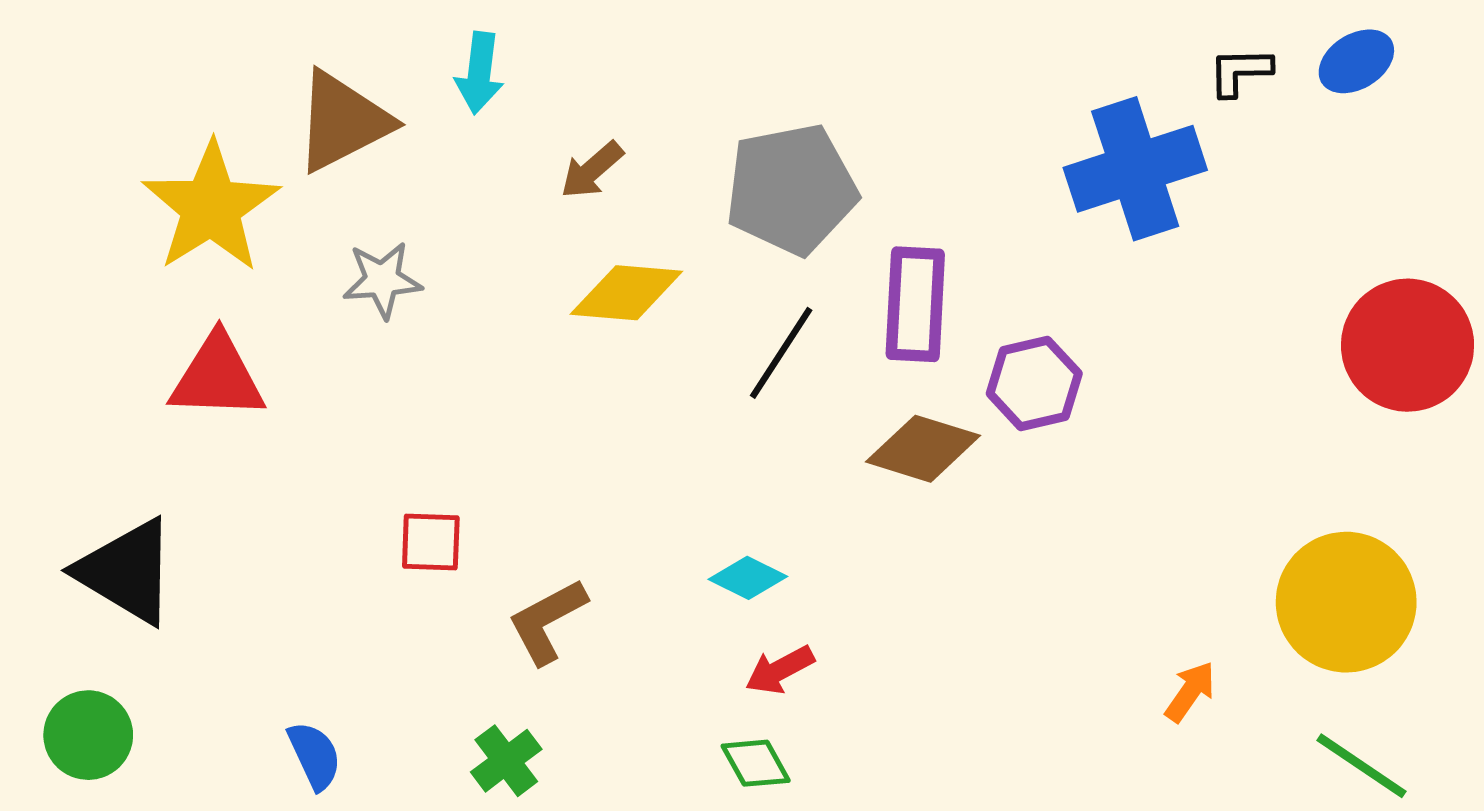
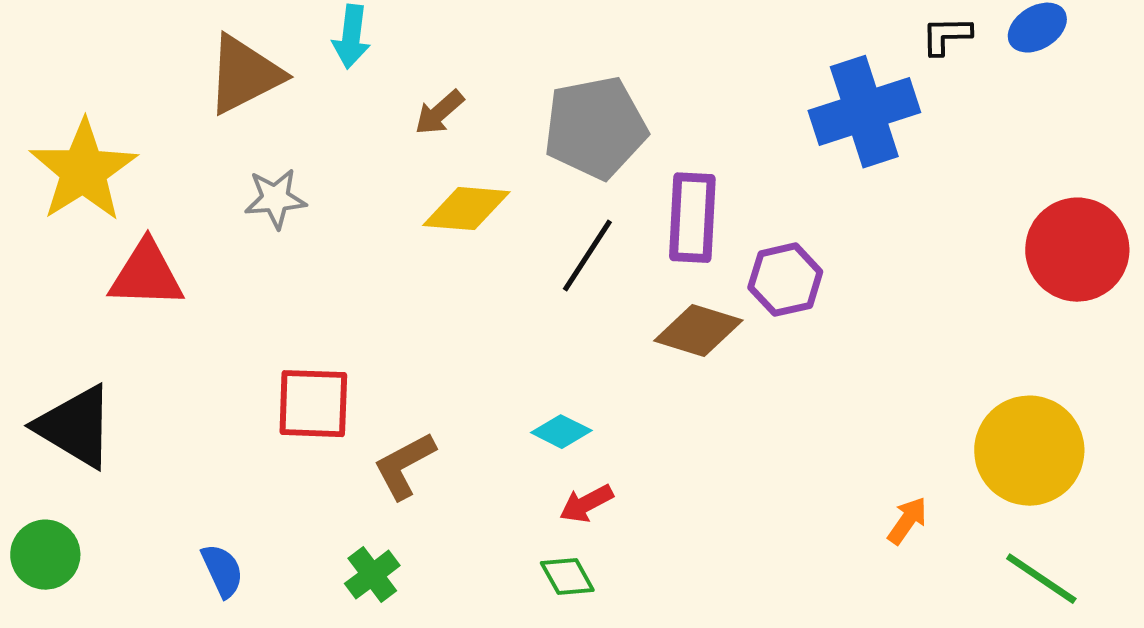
yellow star: (211, 207) -> (83, 171), moved
red square: (431, 542) -> (313, 404), size x1.5

